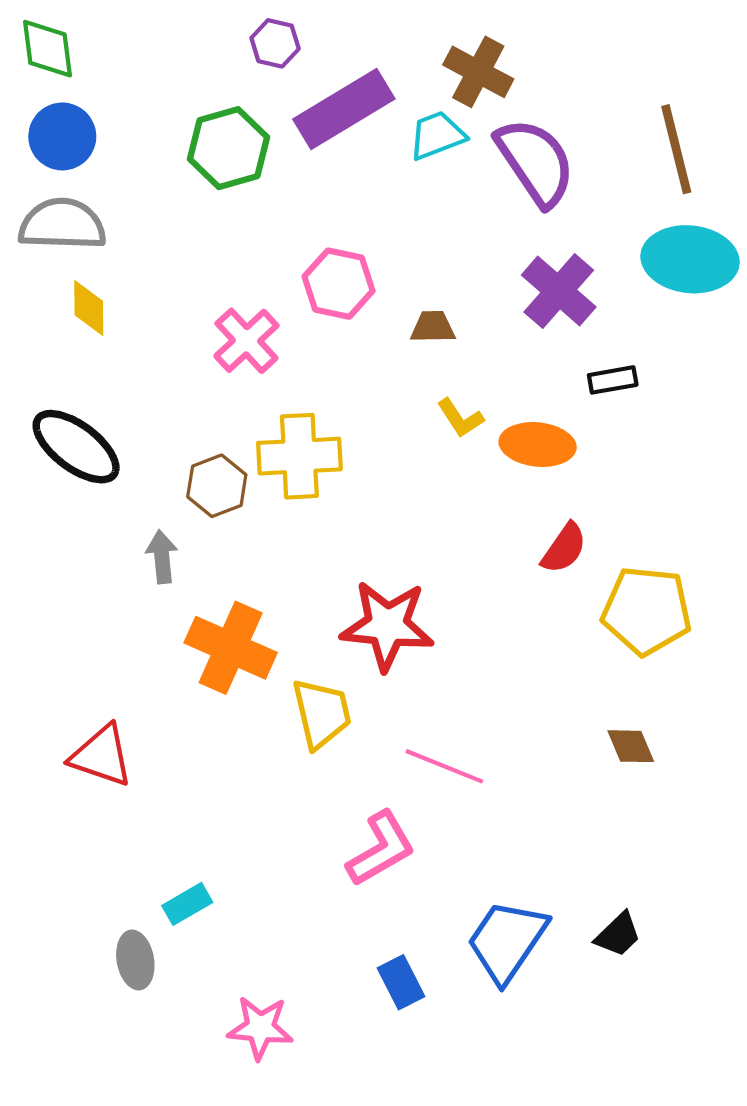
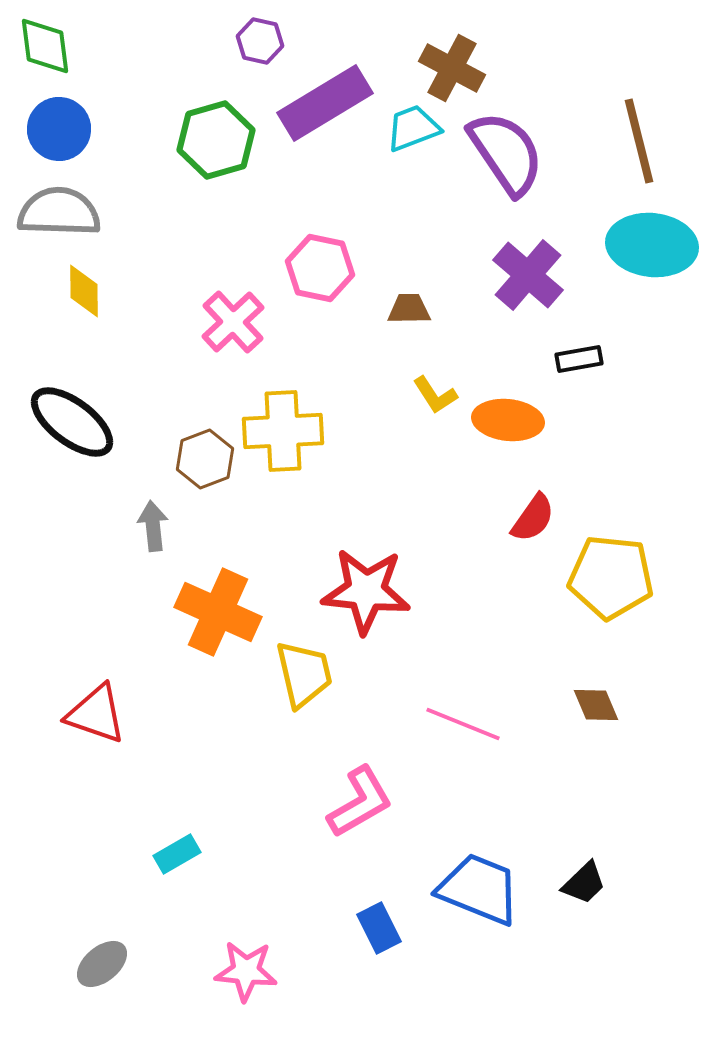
pink line: (444, 766) -> (463, 724), moved
blue trapezoid: (507, 941) -> (479, 889), turned 78
gray ellipse: (135, 960) -> (102, 964), moved, turned 60

